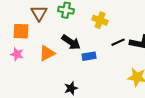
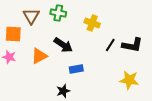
black line: (118, 42) -> (110, 45), turned -32
blue rectangle: (89, 56) -> (76, 69), moved

